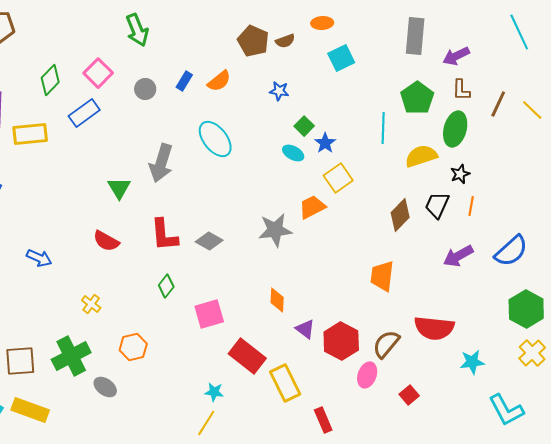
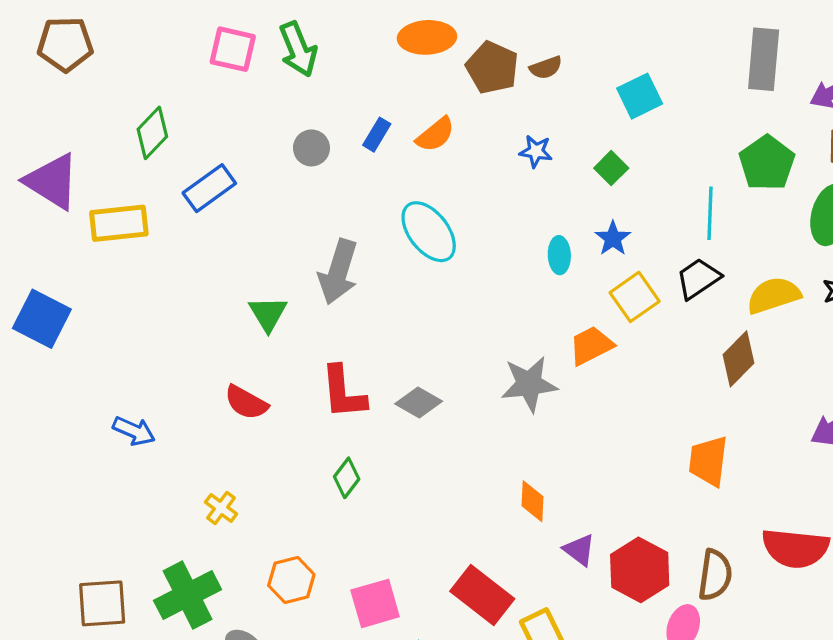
orange ellipse: (322, 23) -> (427, 37), moved, size x1.5
pink square: (98, 73) -> (233, 49), moved, turned -32
green square: (304, 126) -> (611, 168), moved
cyan ellipse: (293, 153) -> (559, 255), turned 60
yellow semicircle: (421, 156) -> (774, 295), moved
black trapezoid: (437, 205) -> (698, 279), moved, turned 32
pink square: (209, 314) -> (375, 603), moved
brown semicircle: (386, 344) -> (715, 575), turned 148

